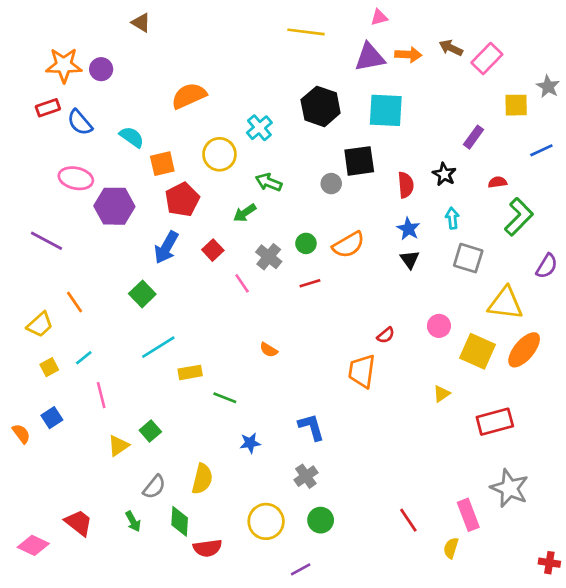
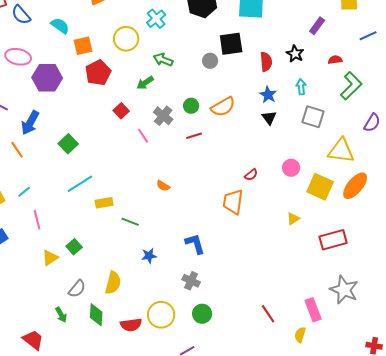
blue arrow: (166, 247) -> (30, 123), moved
gray cross: (306, 476) -> (191, 281), turned -30
red trapezoid: (78, 523) -> (33, 340), moved
red semicircle: (208, 548) -> (131, 325), moved

